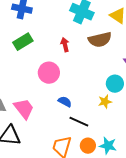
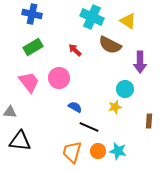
brown semicircle: (100, 40) -> (110, 45), turned 40
red arrow: (65, 45) -> (75, 50), turned -32
pink trapezoid: (24, 109) -> (29, 82), moved

